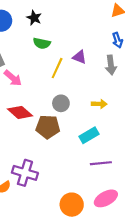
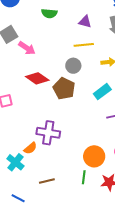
yellow line: (57, 68) -> (84, 45), moved, turned 66
brown pentagon: (48, 127) -> (64, 88), turned 30

